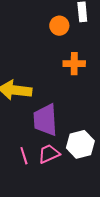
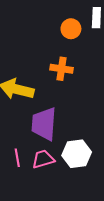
orange cross: (74, 64) -> (61, 69), moved

